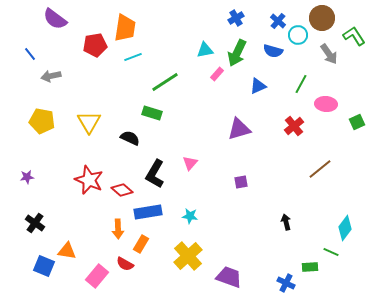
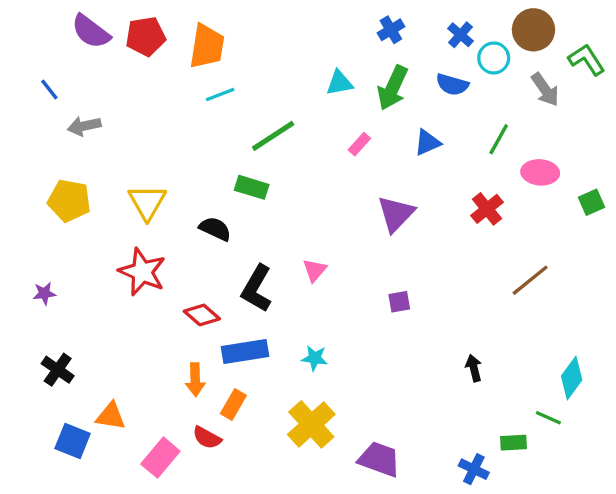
red pentagon: (95, 45) -> (146, 36), moved
pink rectangle: (217, 74) -> (359, 144), moved
purple triangle: (239, 129) -> (396, 214), turned -30
red star: (89, 180) -> (142, 272), moved

